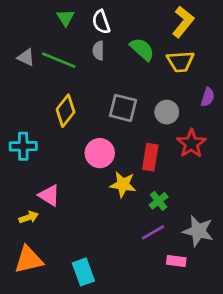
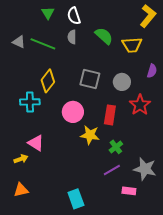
yellow L-shape: (183, 22) -> (148, 16), moved
cyan cross: (23, 146) -> (30, 102), moved
orange triangle: (29, 260) -> (21, 190), size x0.7
cyan rectangle: (83, 272) -> (76, 199), moved

